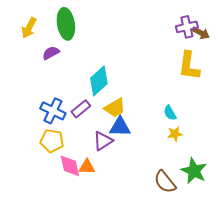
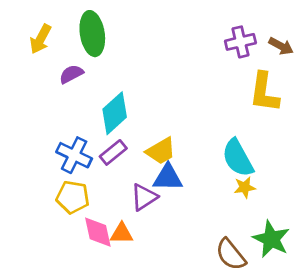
purple cross: (187, 27) -> (240, 42), moved
cyan diamond: (99, 81) -> (115, 113), moved
cyan semicircle: (170, 113) -> (238, 158), size x1.8

